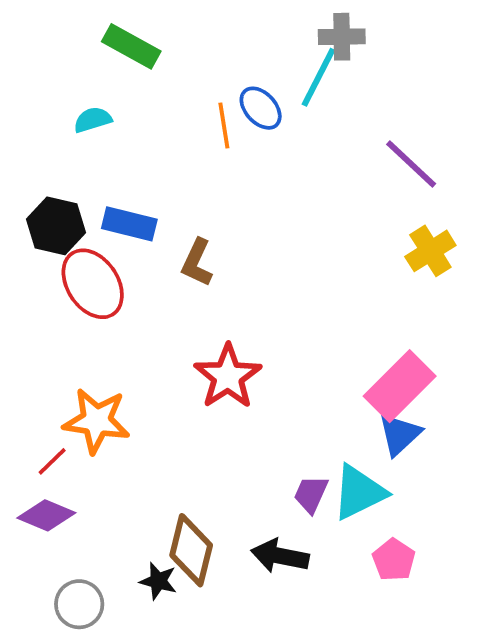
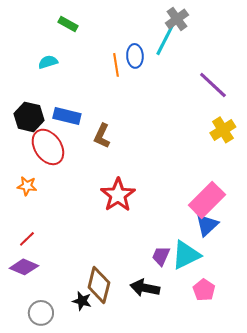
gray cross: (342, 37) -> (177, 19), turned -35
green rectangle: (131, 46) -> (68, 24), size x0.7
blue ellipse: (261, 108) -> (135, 56), turned 40
orange star: (97, 421) -> (27, 186), moved, size x0.6

